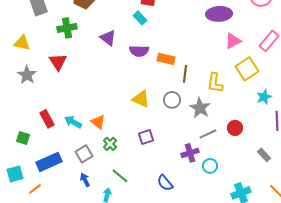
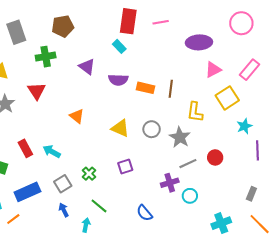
brown line: (185, 74) -> (171, 89), moved
orange triangle: (98, 122) -> (77, 116), moved
gray rectangle: (264, 155) -> (251, 194), moved, turned 64

